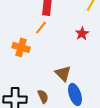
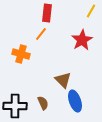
red star: (82, 33) -> (82, 40), size x1.5

